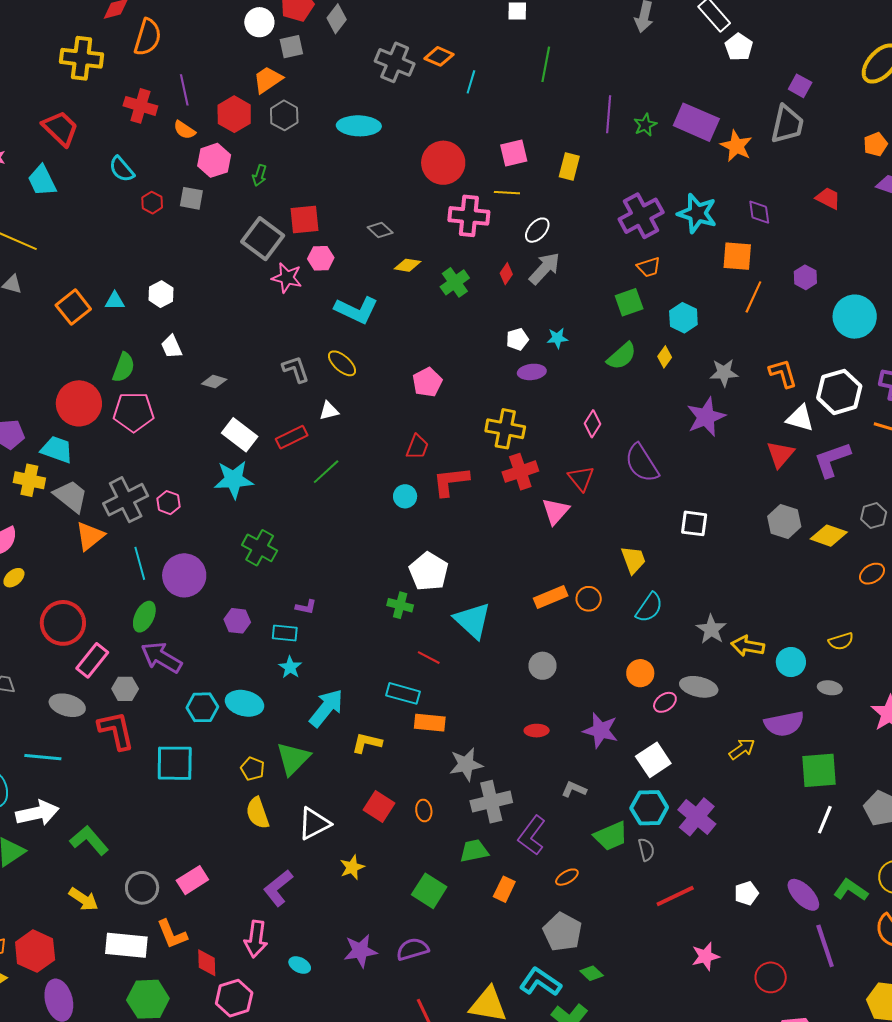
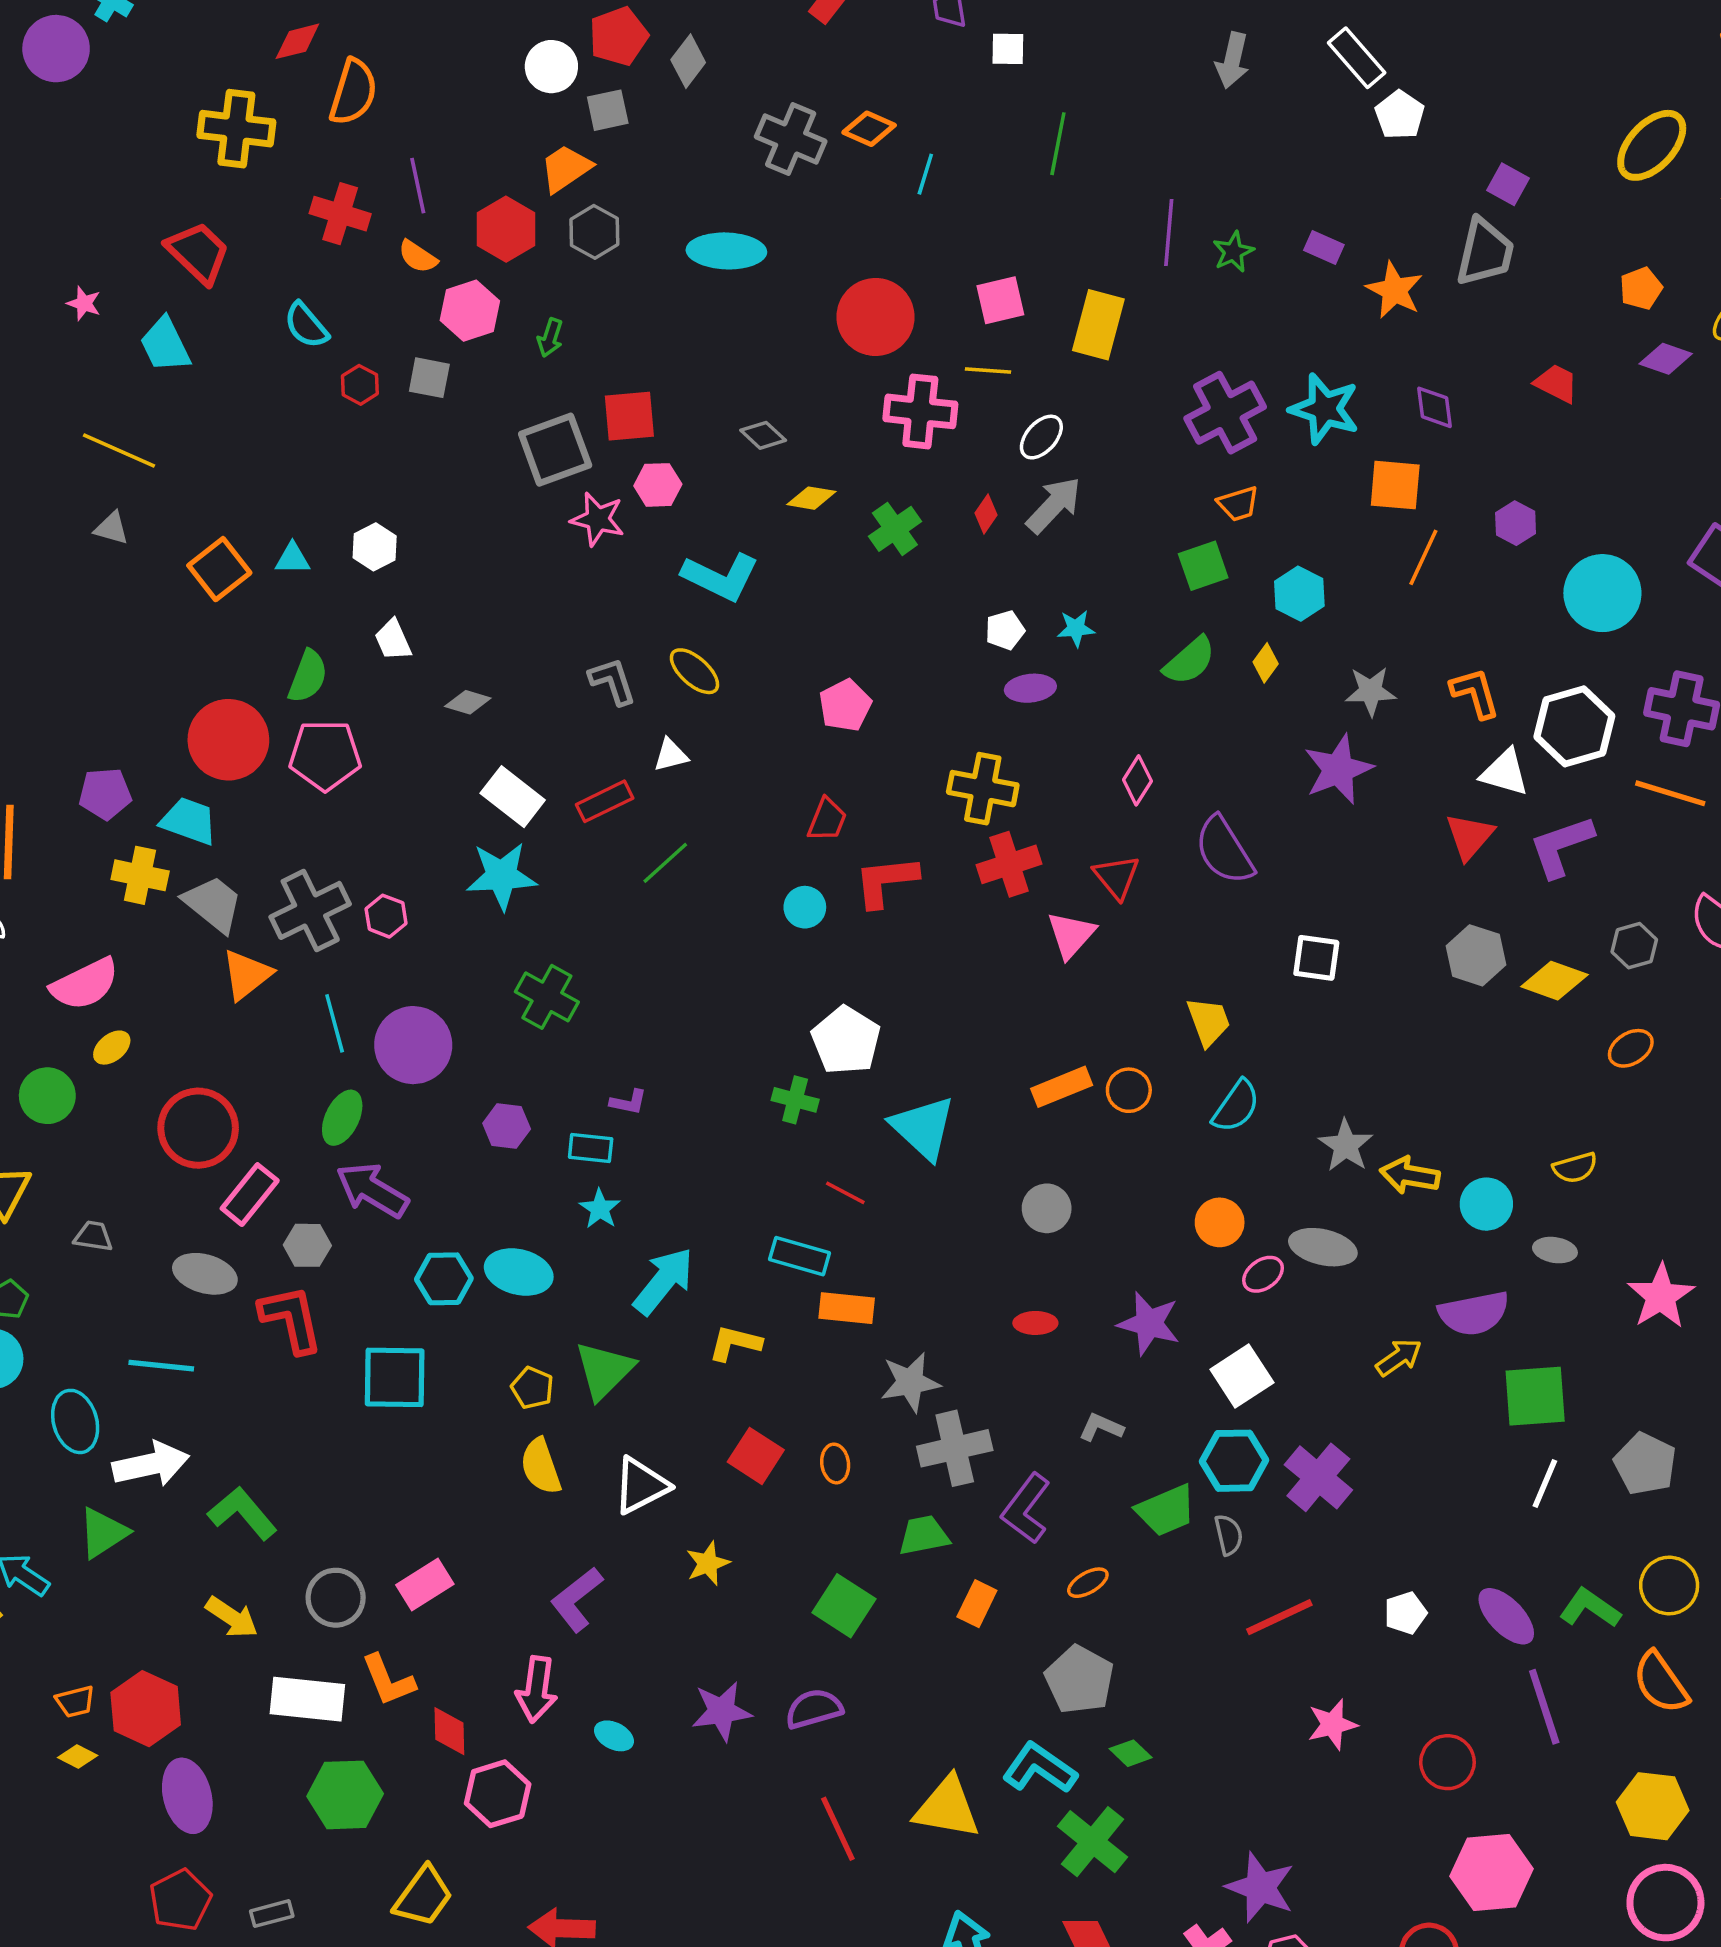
purple rectangle: (696, 122) -> (1324, 248), size x0.5
yellow rectangle: (569, 166) -> (1098, 325), size x1.4
gray square: (263, 239) -> (555, 450), turned 33

